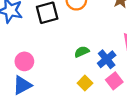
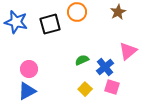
pink square: (114, 81) -> (112, 87), turned -35

